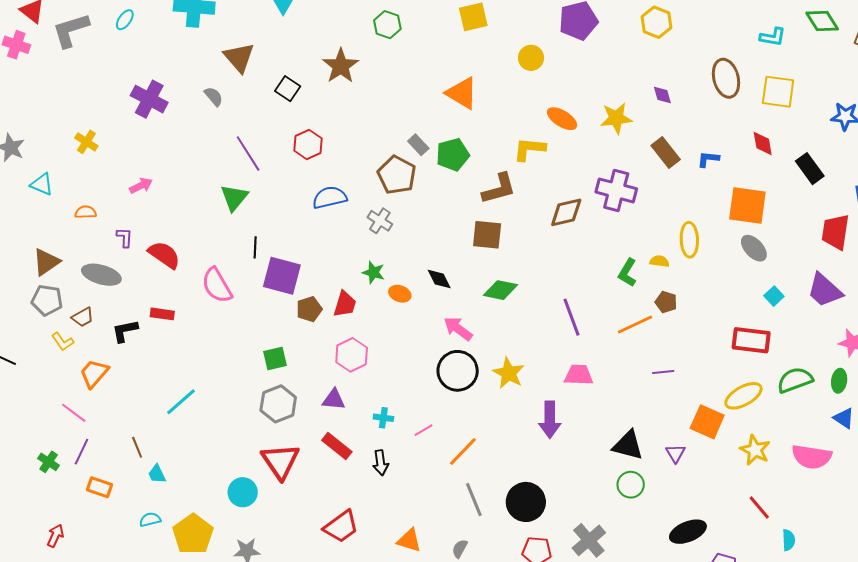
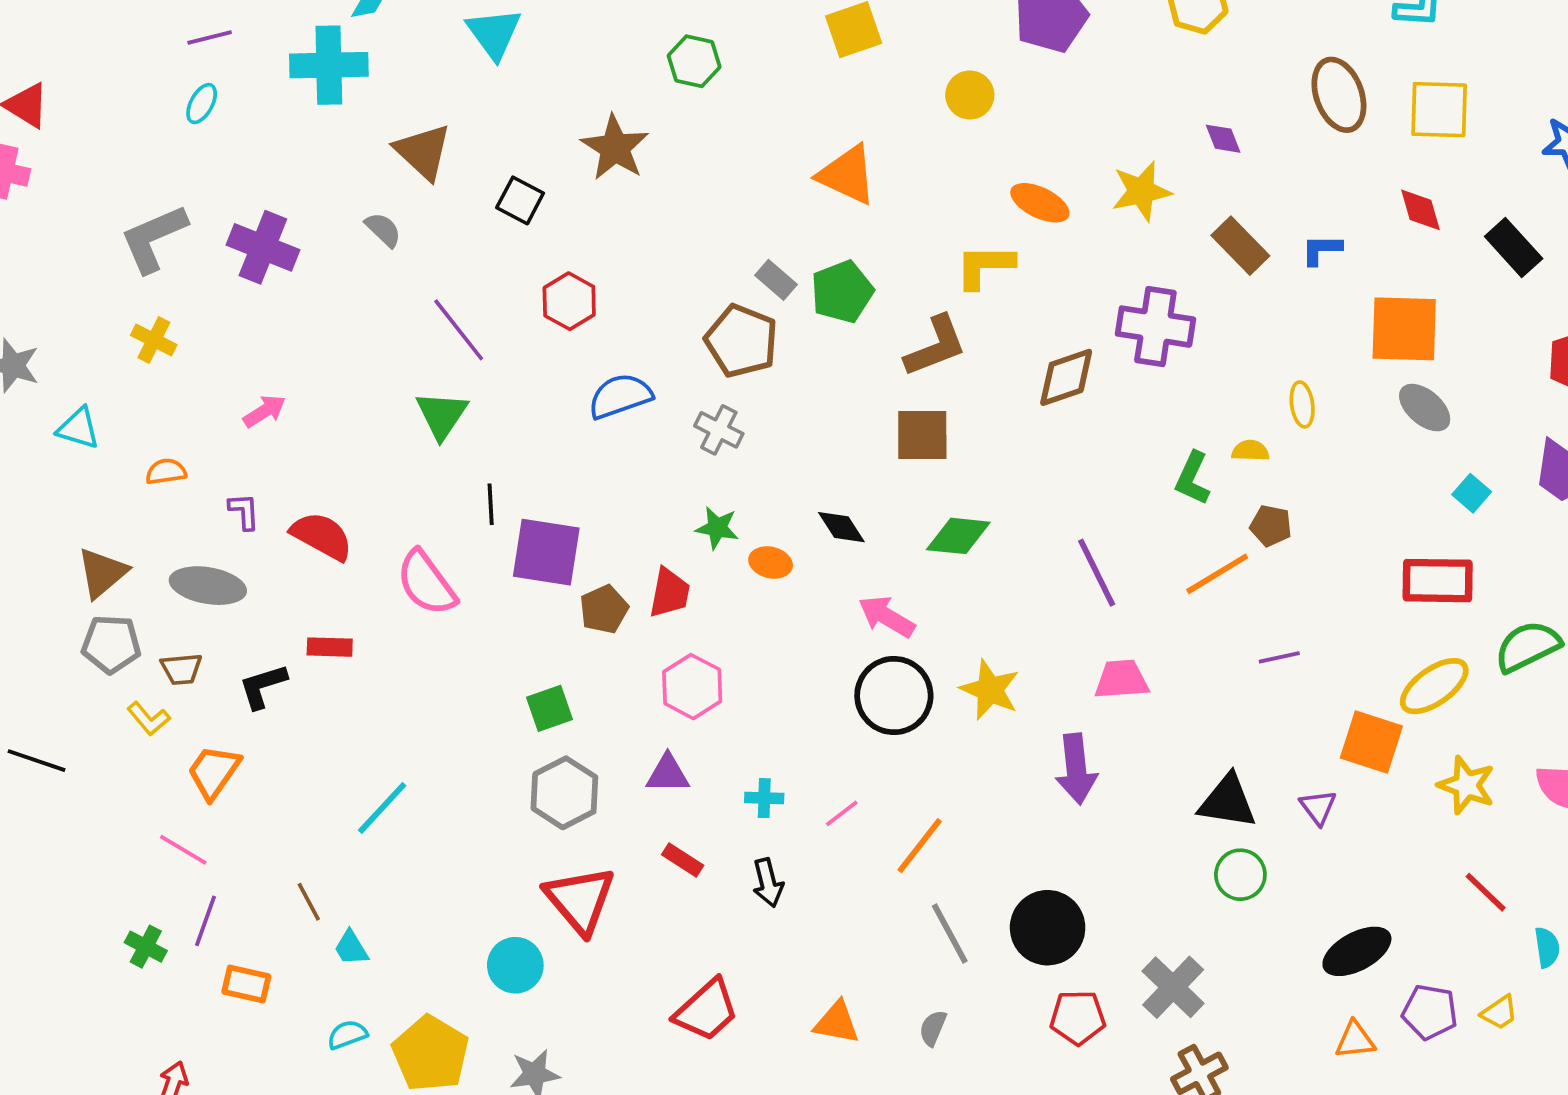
gray L-shape: (71, 30) -> (154, 238), moved
yellow ellipse: (689, 240) -> (1302, 404), size x0.7
brown trapezoid: (83, 317) -> (181, 669), turned 30
red rectangle: (337, 446) -> (683, 860), size x0.7

